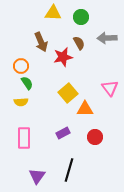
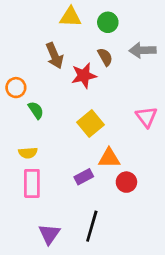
orange circle: (21, 66) -> (16, 88), moved
yellow semicircle: (21, 102) -> (28, 153), moved
orange triangle: (85, 109) -> (109, 158), moved

